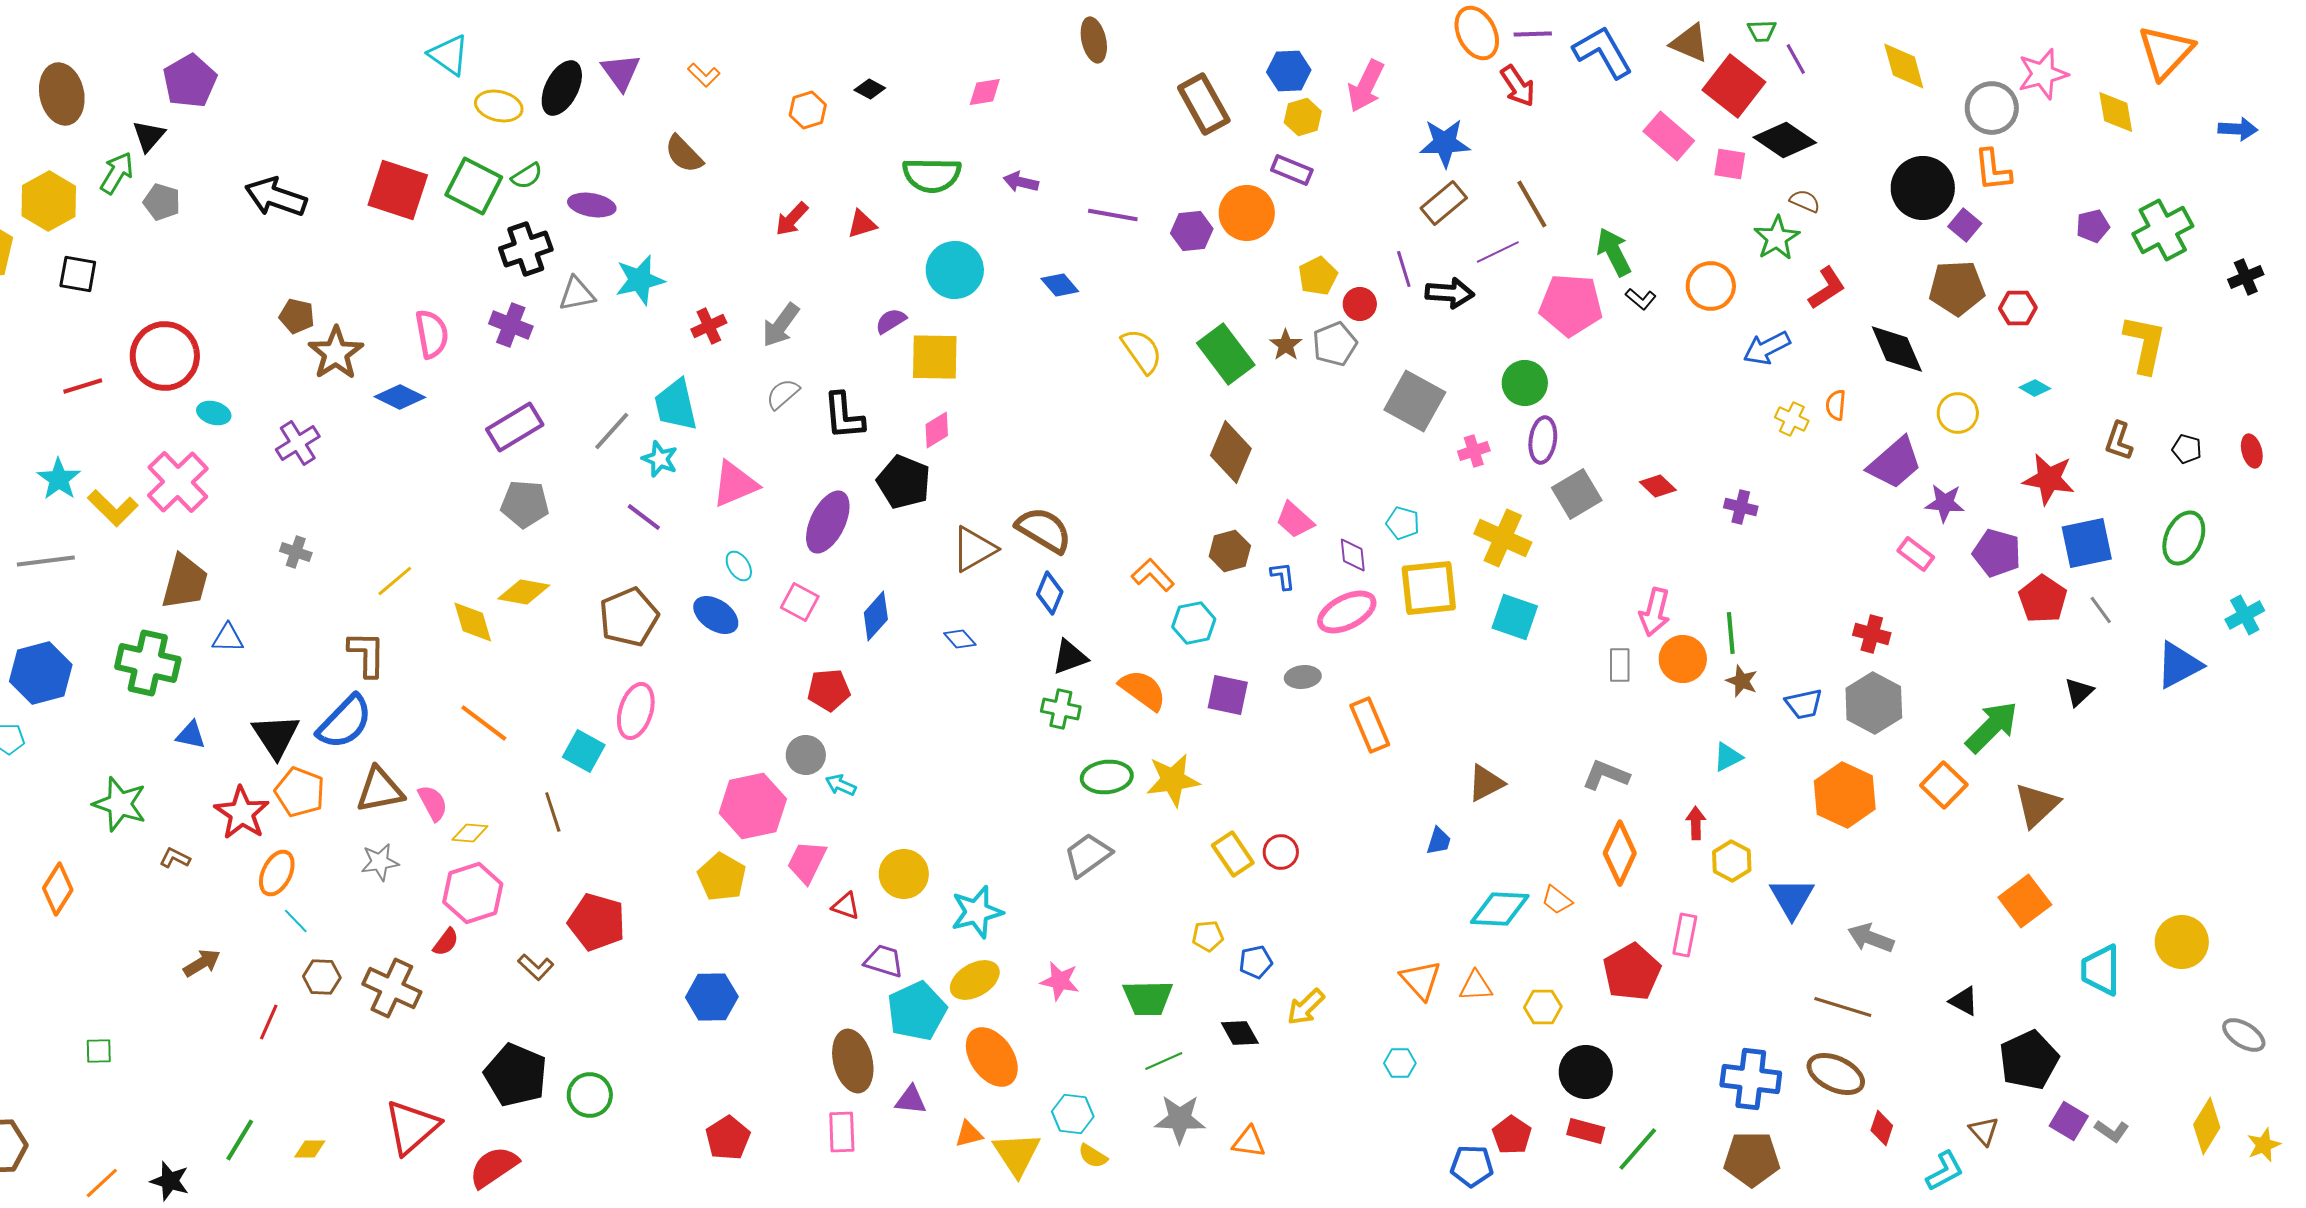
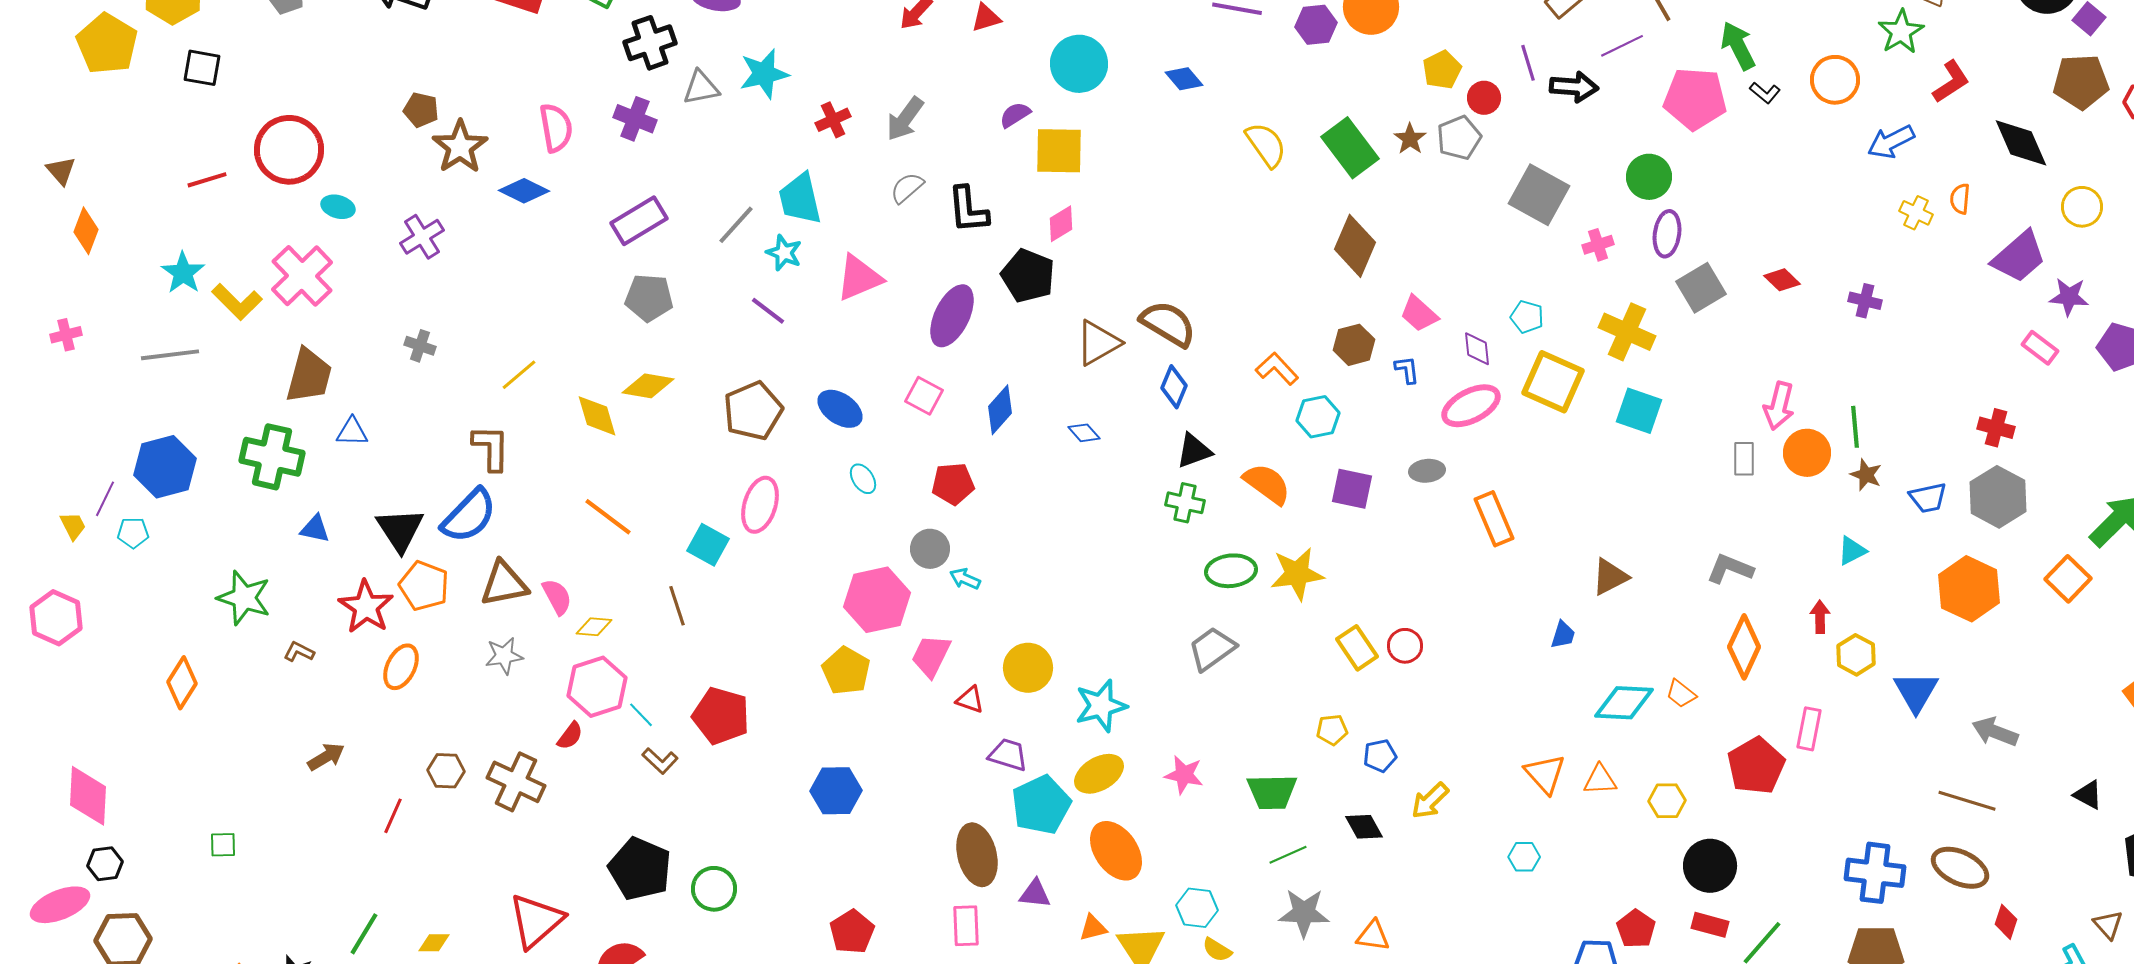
cyan ellipse: (739, 566) -> (863, 479), moved
yellow square: (1429, 588) -> (1553, 382), turned 30
cyan line: (296, 921) -> (641, 715), moved

